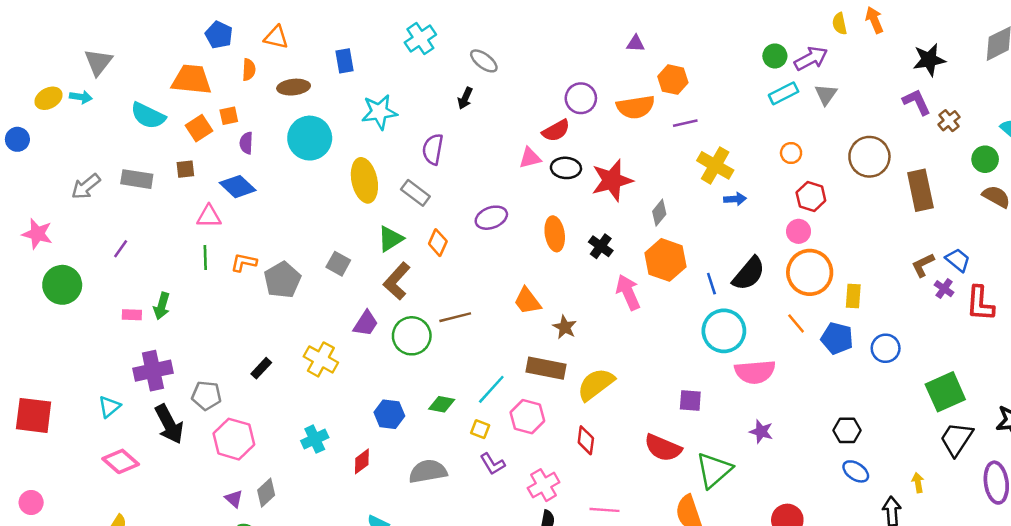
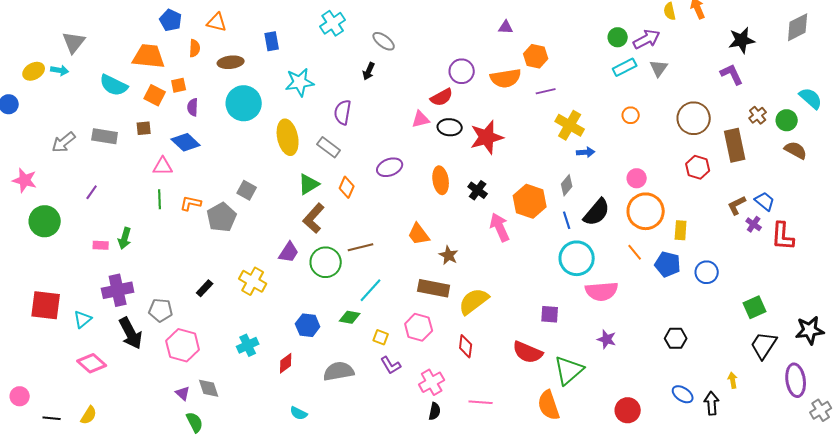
brown cross: (949, 121) -> (758, 115), moved
orange square: (199, 128) -> (155, 95), turned -30
red hexagon: (811, 197) -> (698, 167), moved
gray diamond: (659, 213) -> (567, 185), moved
gray square: (338, 264) -> (247, 190), moved
cyan line: (491, 389) -> (371, 290), moved
green square: (945, 392) -> (755, 307), size x0.7
red square: (34, 415) -> (46, 305), moved
blue ellipse: (856, 471) -> (683, 394), moved
gray diamond: (266, 493) -> (209, 388), turned -65

